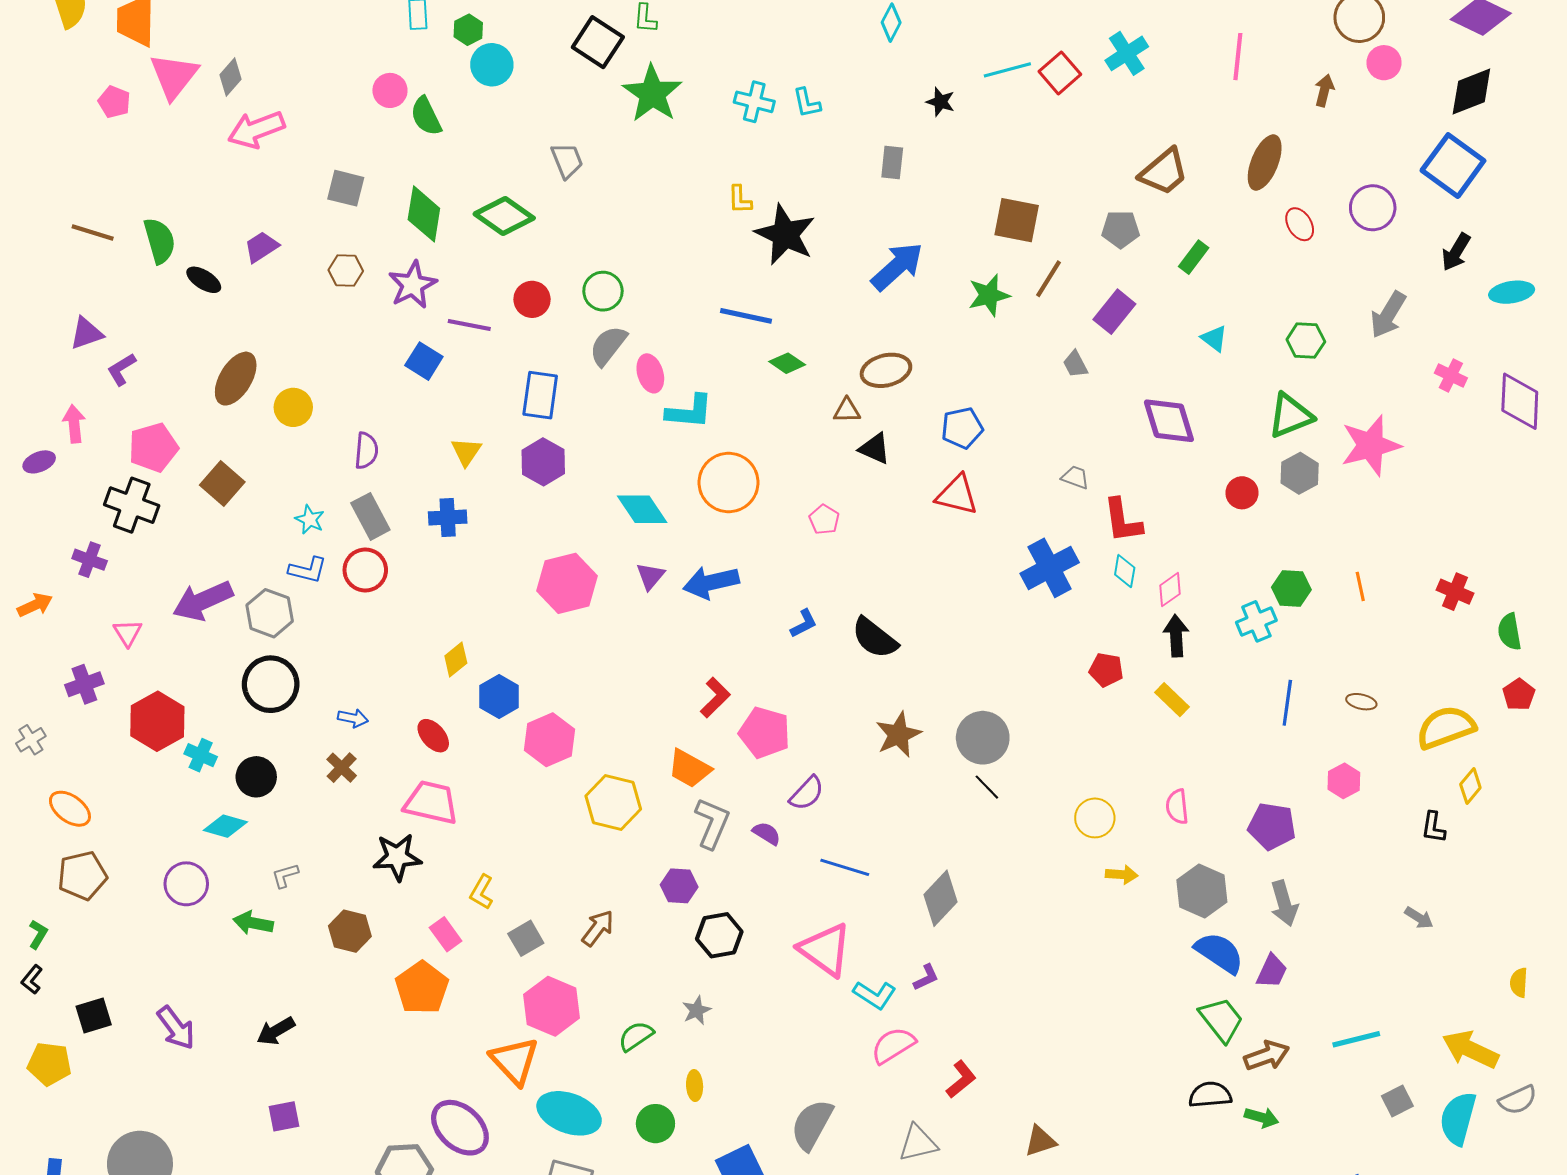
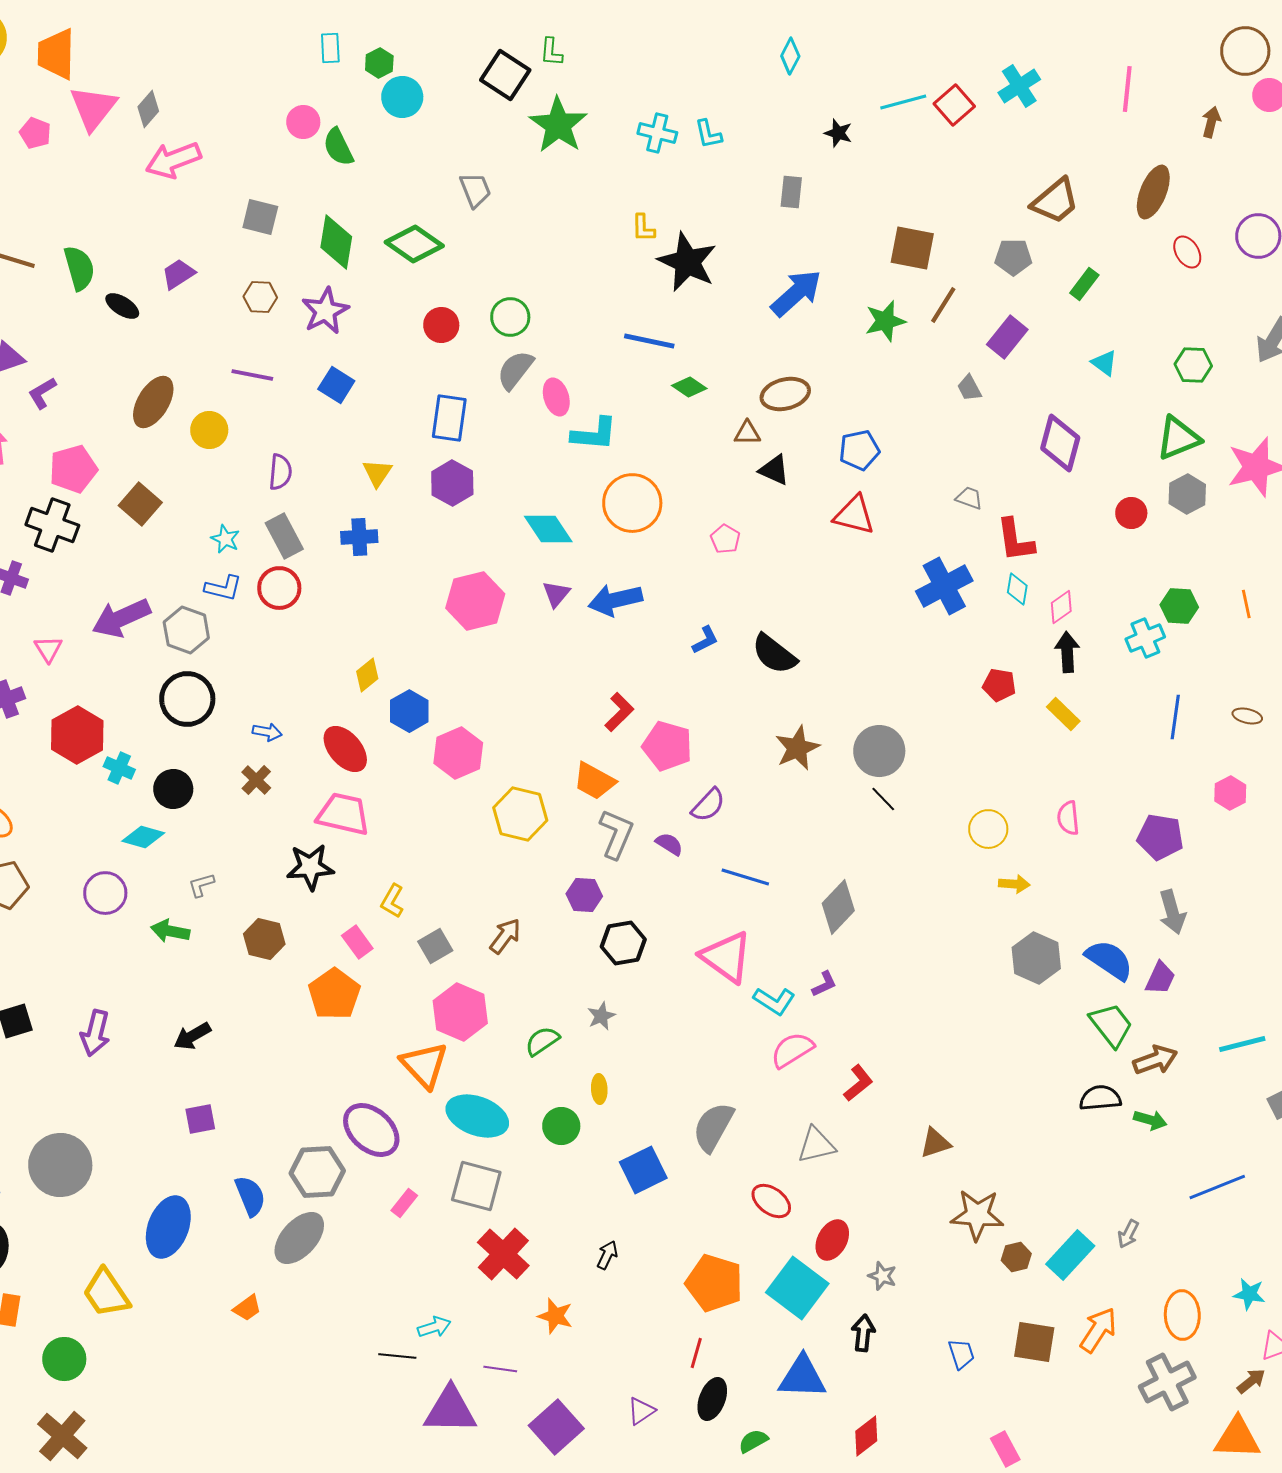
purple line: (469, 325) -> (252, 375), moved
purple diamond: (1169, 421) -> (1060, 443), turned 32
red ellipse: (433, 736) -> (345, 749), size x1.4
gray hexagon: (1202, 891) -> (1036, 958), moved
purple arrow: (176, 1028) -> (95, 1033), turned 51

